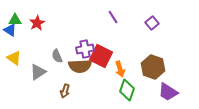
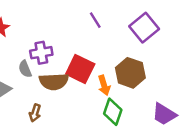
purple square: (152, 23) -> (144, 28), size x1.6
purple cross: (85, 49) -> (41, 53), moved
brown hexagon: (153, 67) -> (130, 73), moved

